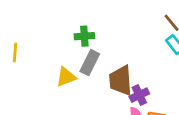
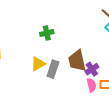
gray rectangle: (90, 63) -> (53, 69), moved

